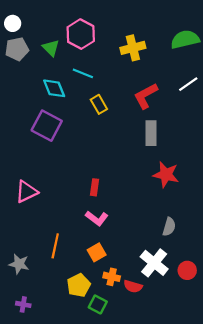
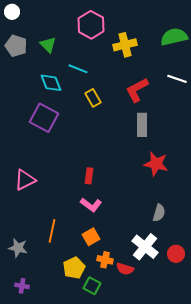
white circle: (13, 23) -> (12, 12), moved
pink hexagon: (81, 34) -> (91, 25), moved
gray pentagon: (17, 49) -> (16, 46), turned 30
white line: (188, 84) -> (177, 79), turned 54

